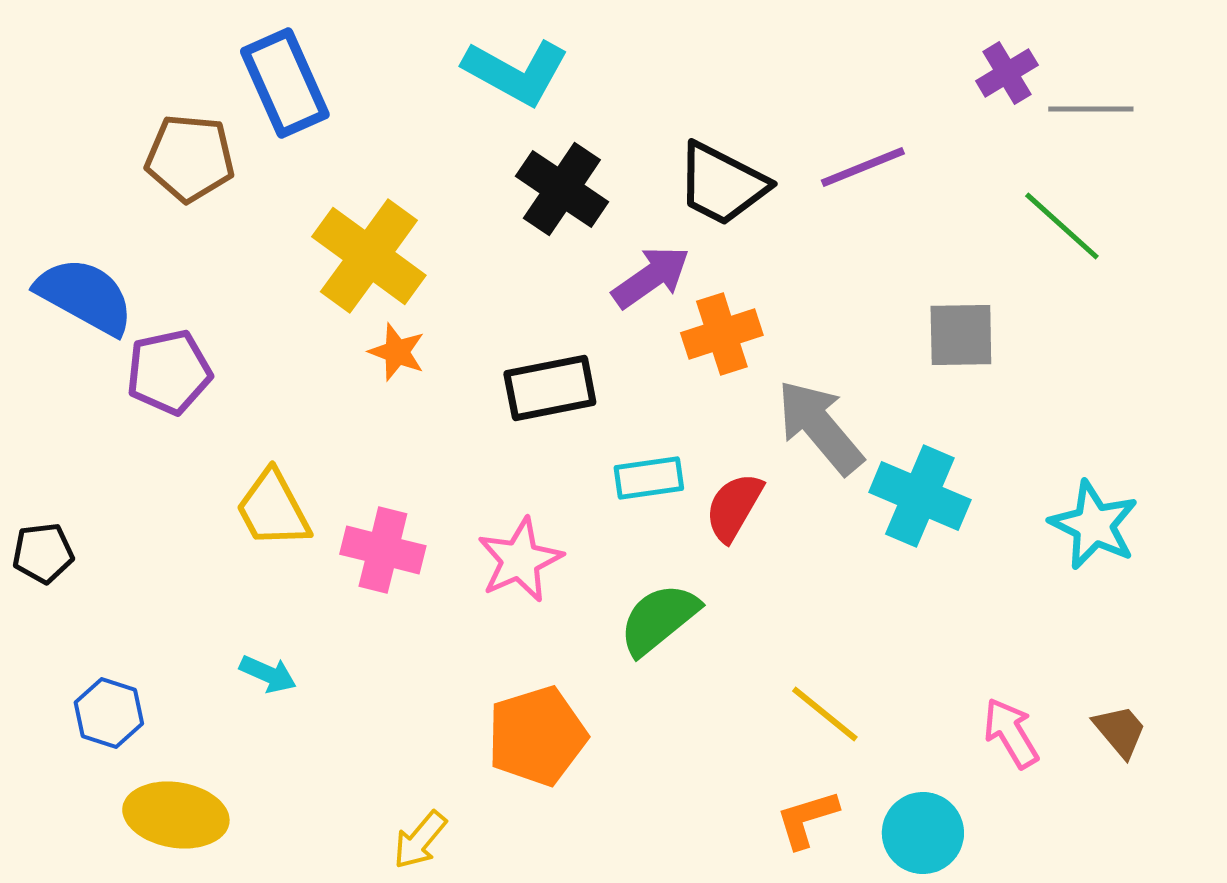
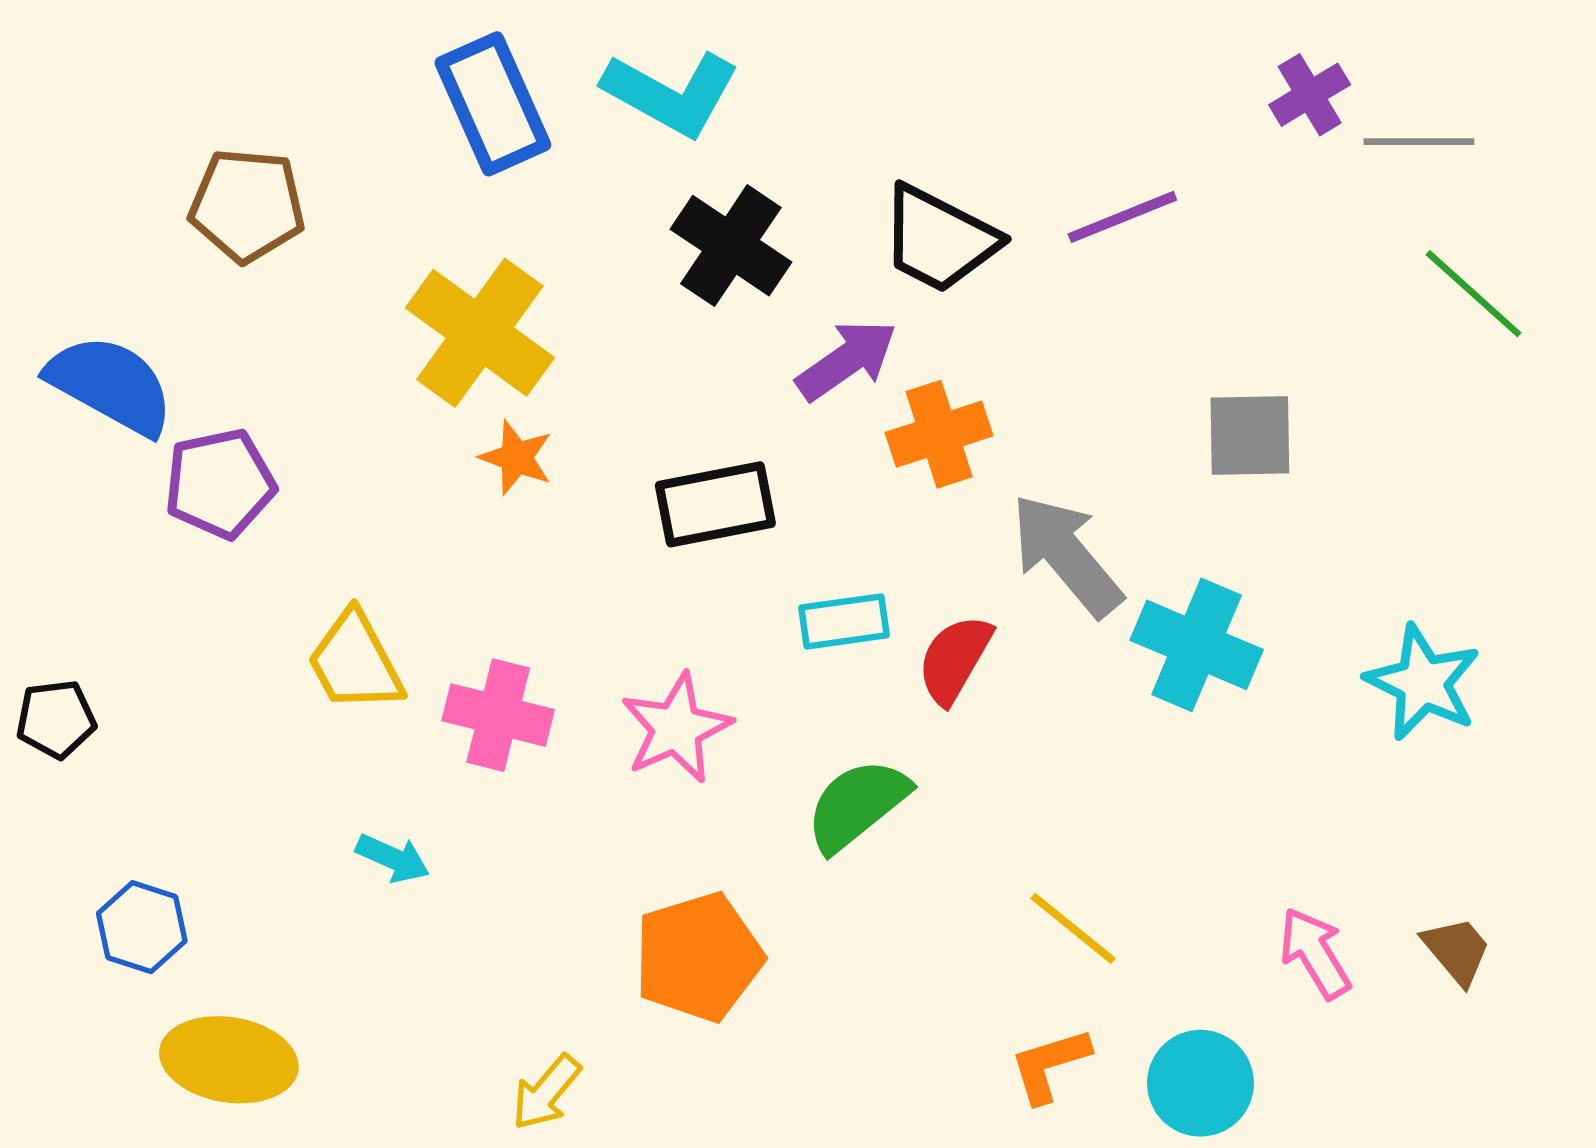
blue rectangle: (285, 83) -> (493, 104), moved
green line: (1062, 226) -> (1474, 294), moved
cyan arrow: (268, 674) -> (393, 858), moved

